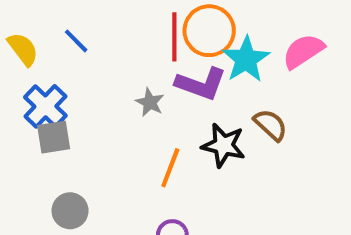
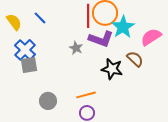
pink semicircle: (303, 51) -> (151, 37), moved
orange line: (170, 168) -> (86, 95), moved, turned 54
gray circle: (70, 211) -> (48, 101), moved

